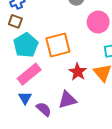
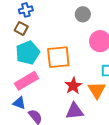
blue triangle: (25, 98) -> (19, 103), turned -48
purple triangle: (67, 100) -> (75, 111), moved

